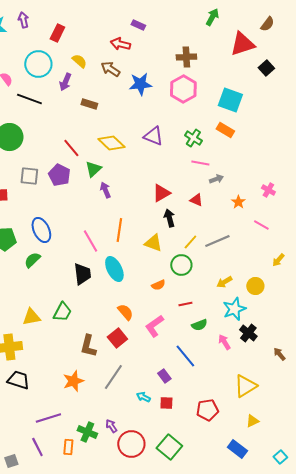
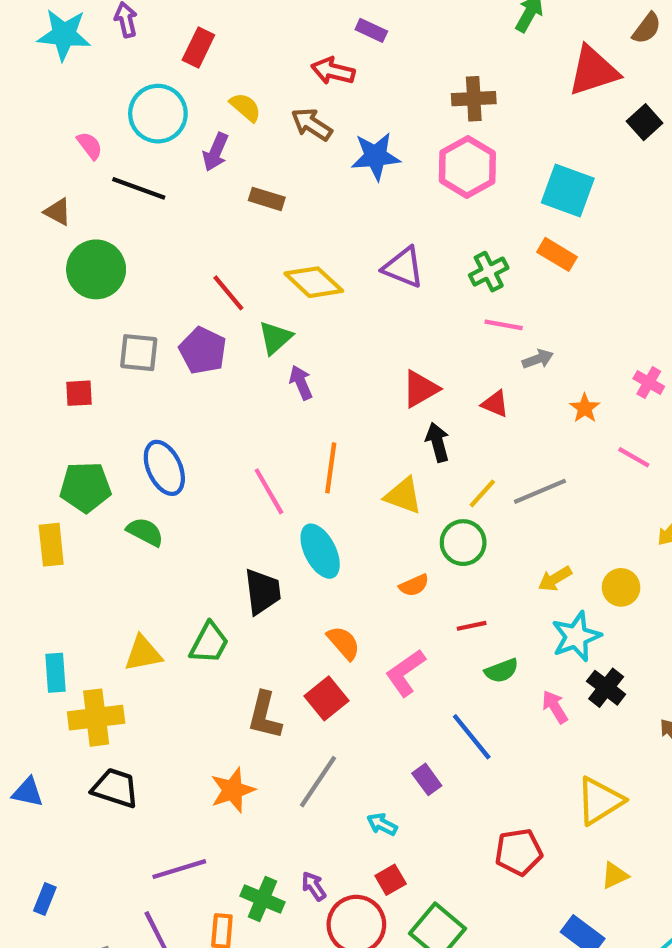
green cross: (193, 138) -> (489, 272), turned 30
green semicircle: (32, 260) -> (145, 532), turned 72
black trapezoid: (82, 274) -> (263, 592), moved
red square: (166, 403) -> (391, 880), moved, turned -32

